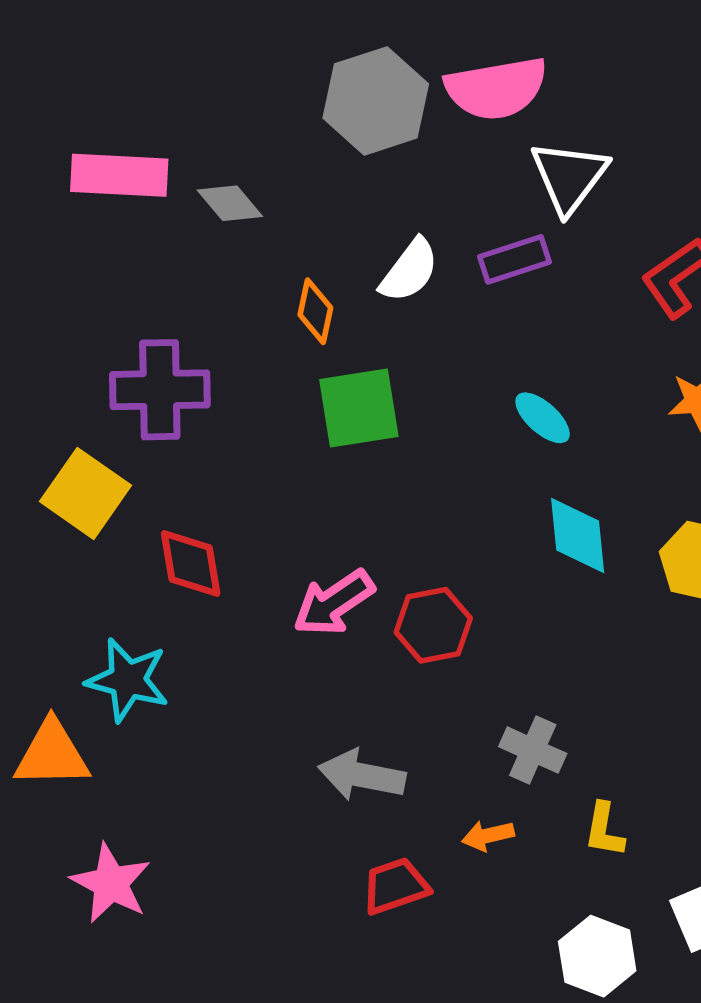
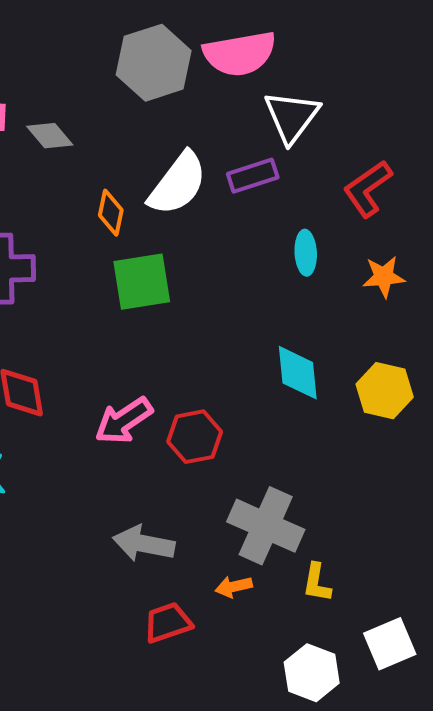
white semicircle: (409, 271) -> (178, 184), size x1.4
cyan ellipse: (543, 418) -> (306, 253), moved, turned 45
gray cross: (533, 750) -> (266, 526), size x1.6

